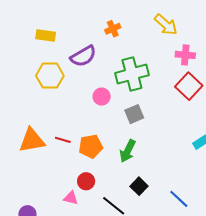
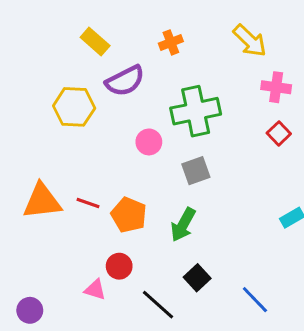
yellow rectangle: (46, 36) -> (95, 42), moved, turned 30
red square: (189, 86) -> (279, 133), size x0.6
orange pentagon: (91, 146) -> (129, 215), turned 30

